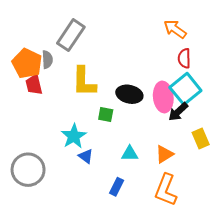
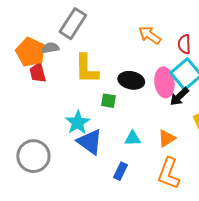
orange arrow: (175, 29) -> (150, 35), moved
gray semicircle: (47, 60) -> (50, 48), turned -96
blue triangle: (86, 156) -> (90, 142), size x1.8

